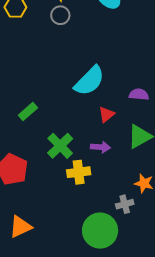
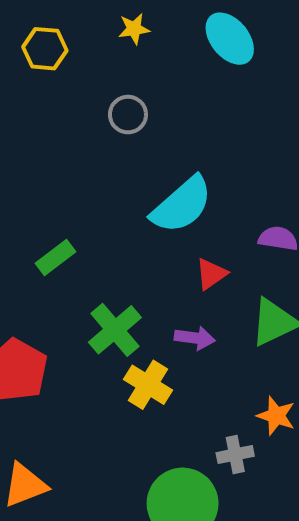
gray circle: (60, 15) -> (128, 115), moved
yellow cross: (79, 172) -> (148, 385), turned 35

